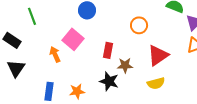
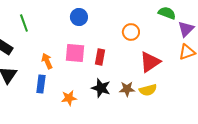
pink square: (73, 39) -> (75, 53), moved, turned -35
brown star: (125, 65) -> (127, 89), moved
blue rectangle: (49, 91) -> (41, 84), moved

